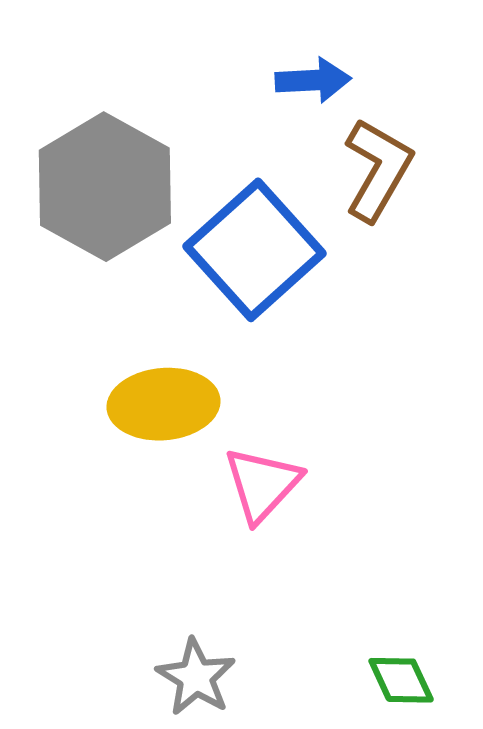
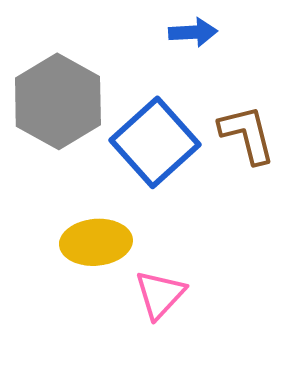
brown L-shape: (378, 170) -> (247, 134), moved, turned -44

